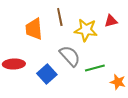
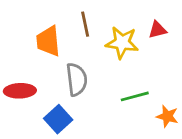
gray semicircle: (70, 56) -> (77, 79), moved, turned 35
blue square: (47, 74) -> (58, 119), moved

